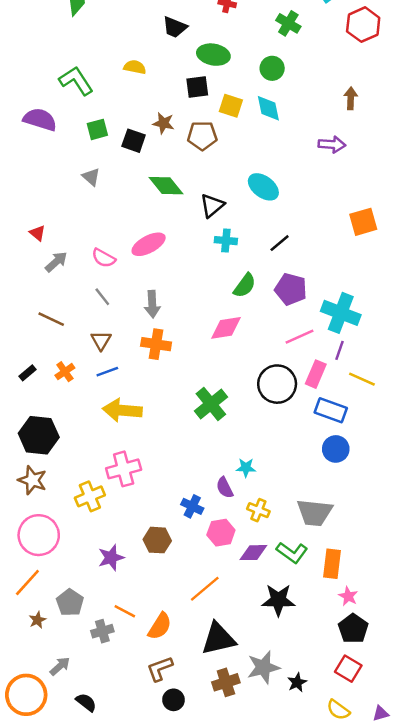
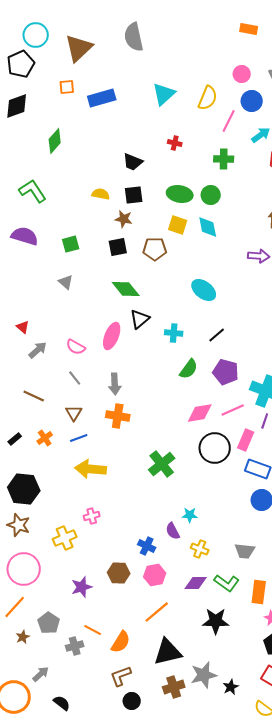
green cross: (288, 23) -> (224, 159), turned -30
green ellipse: (213, 55) -> (180, 194), moved
green L-shape: (76, 81) -> (33, 191), moved
black square: (197, 87) -> (134, 195), moved
brown star: (164, 123) -> (124, 219), moved
black square: (134, 141) -> (118, 247), moved, turned -30
black triangle: (212, 206) -> (140, 319), moved
pink ellipse: (149, 244) -> (112, 336), turned -40
pink diamond: (226, 328) -> (200, 413), moved
pink cross: (124, 469) -> (92, 516), size x0.6
gray trapezoid: (315, 513) -> (245, 551), size x0.7
pink hexagon: (221, 533) -> (155, 575), moved

